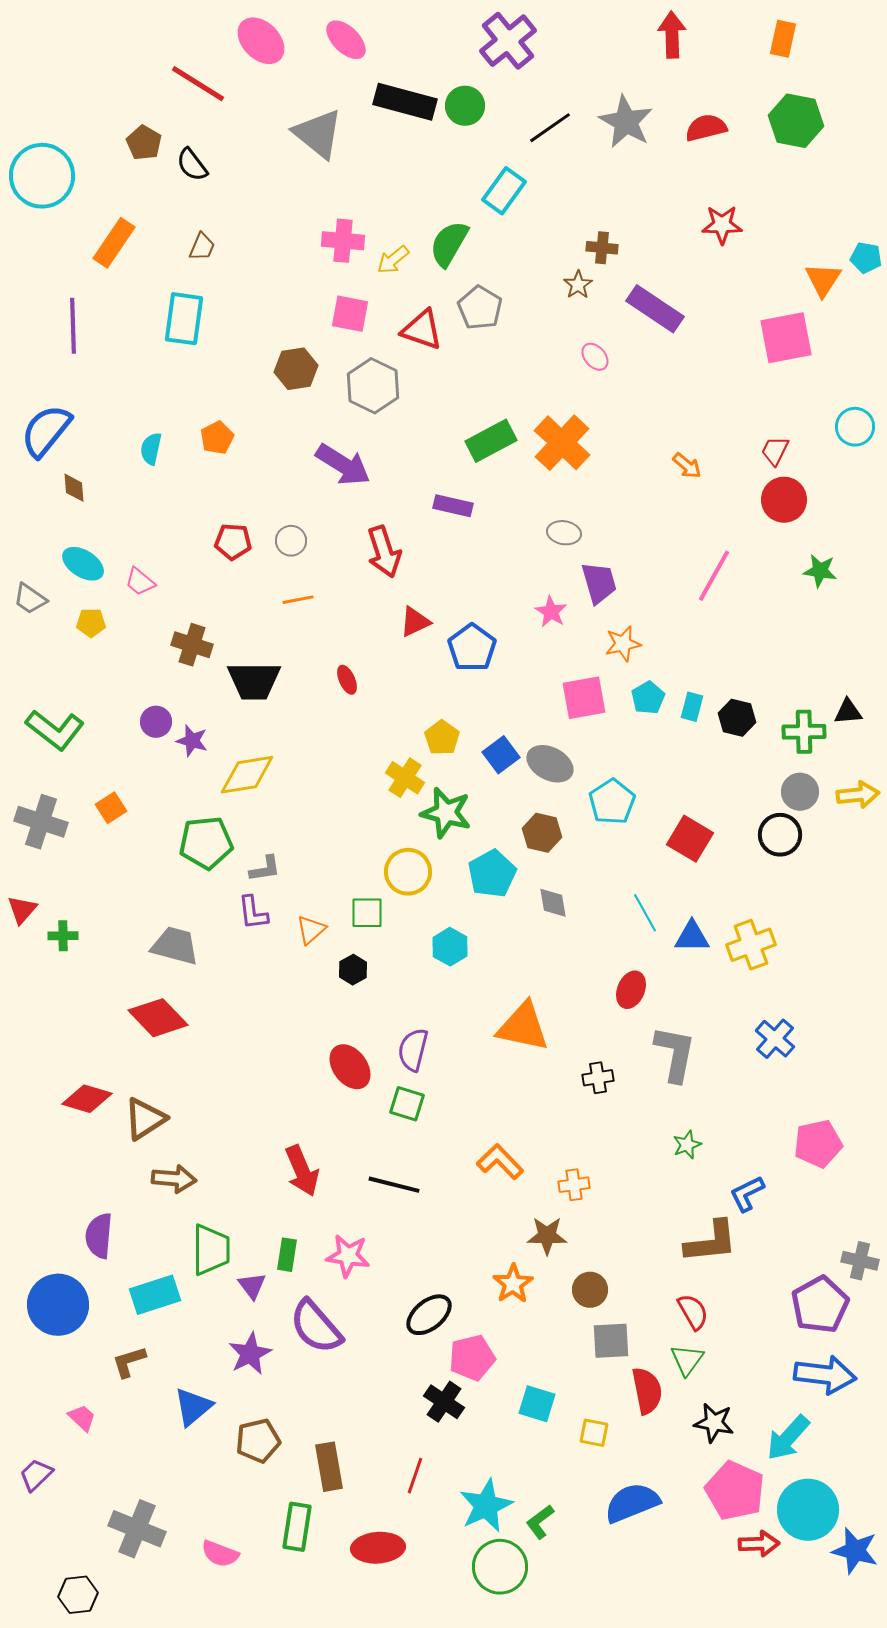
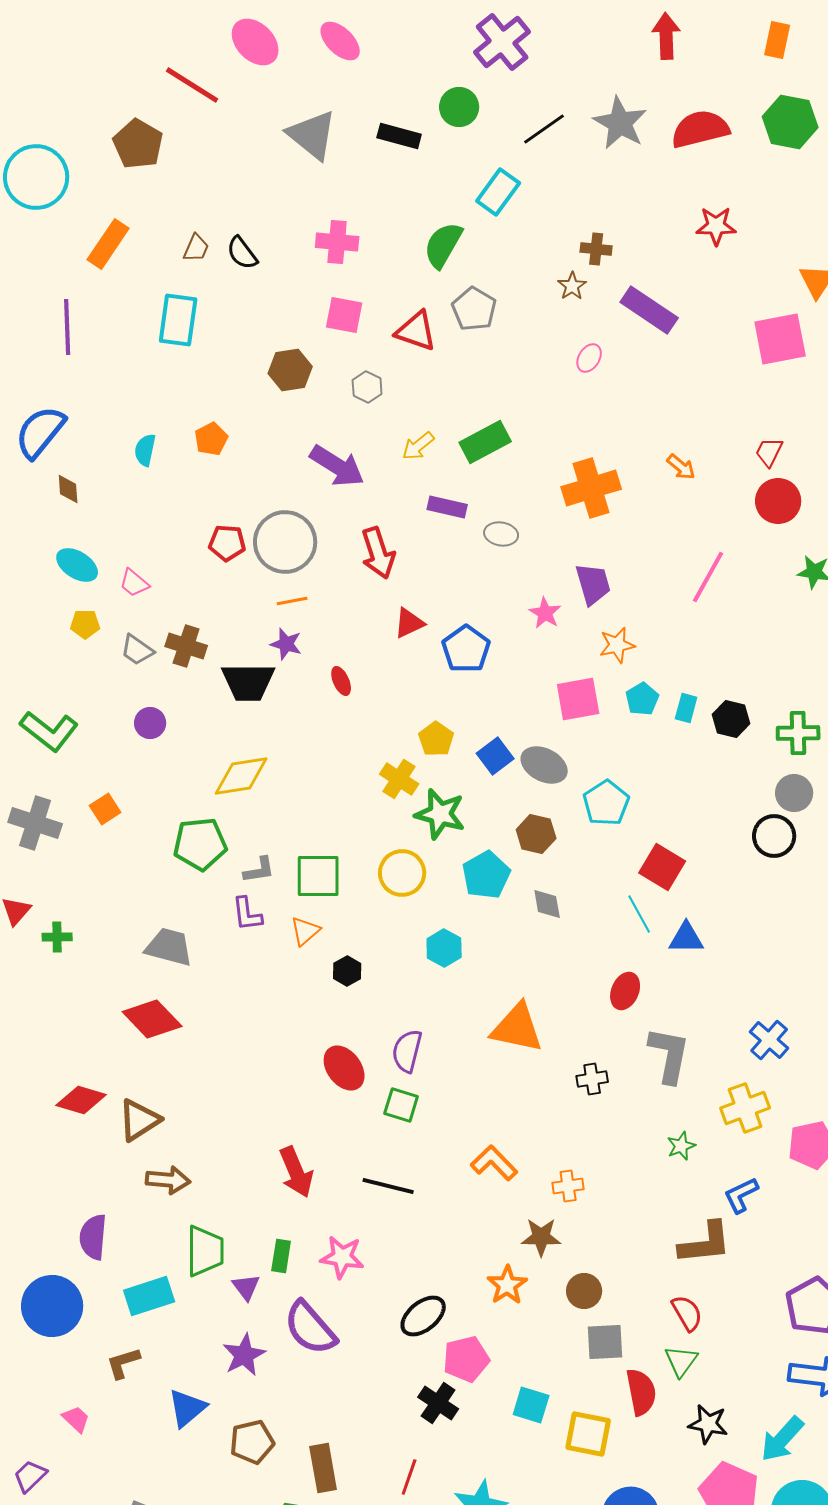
black rectangle: (405, 102) -> (399, 136), moved, size x0.7
red semicircle: (706, 128) -> (700, 129), size x1.4
brown pentagon: (144, 143) -> (138, 144), size x1.4
black semicircle: (192, 165) -> (242, 253), moved
yellow arrow: (393, 260) -> (418, 446), moved
pink ellipse: (595, 357) -> (589, 358), turned 72
gray hexagon: (373, 386) -> (367, 387), size x0.6
orange cross: (562, 443) -> (591, 488), moved, turned 30
gray ellipse: (564, 533) -> (501, 534), moved
gray circle: (291, 541) -> (285, 542), size x2.0
gray trapezoid: (30, 599) -> (137, 650), moved
purple star: (192, 741) -> (286, 644), moved
red square: (690, 839) -> (662, 867), moved
green square: (367, 913) -> (318, 876), moved, size x1.4
yellow cross: (751, 945) -> (745, 1108), moved
yellow square: (594, 1433) -> (588, 1434), size x1.6

